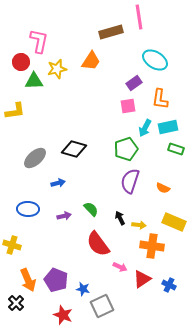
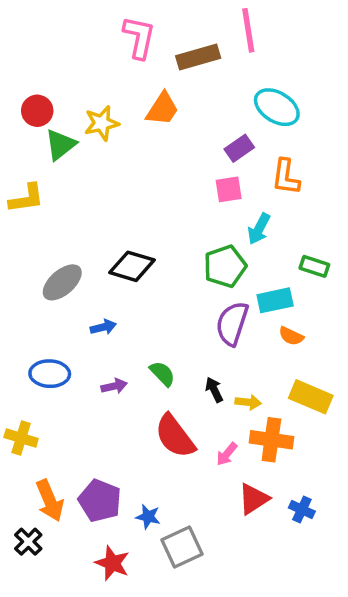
pink L-shape: (39, 41) -> (139, 37), moved
green triangle: (34, 81) -> (60, 145), turned -36
cyan rectangle: (168, 127) -> (275, 300), moved
pink arrow: (120, 267) -> (227, 454), moved, turned 104

